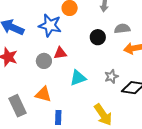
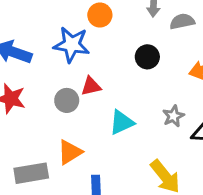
gray semicircle: (122, 29) -> (182, 21), moved
orange triangle: (43, 94) -> (70, 152), turned -42
gray rectangle: (17, 106) -> (31, 173), turned -70

